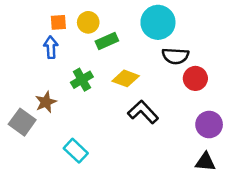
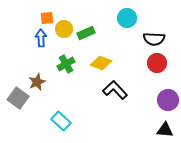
yellow circle: (88, 22) -> (64, 29), moved
cyan circle: (158, 22) -> (127, 18), size x0.7
black semicircle: (175, 56) -> (154, 39), moved

